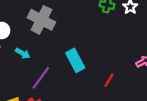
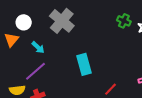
purple line: (41, 78) -> (35, 71), moved

